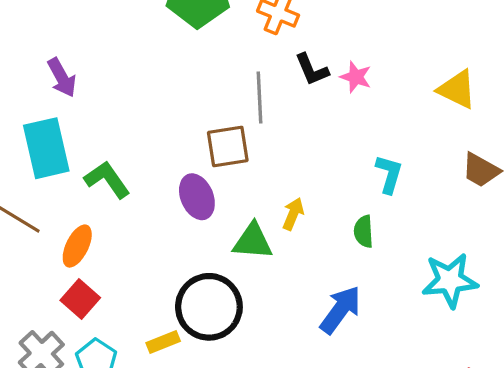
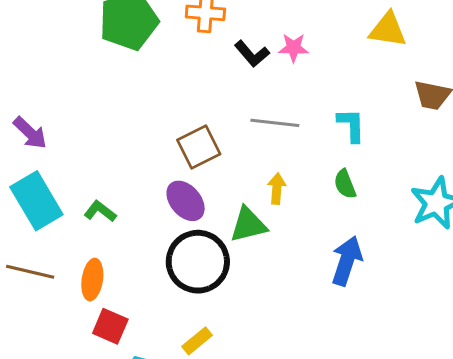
gray line: (260, 97) -> (275, 123), moved, turned -63
green L-shape: (107, 180) -> (100, 211), size x0.7
black circle: (209, 307) -> (198, 262), moved

